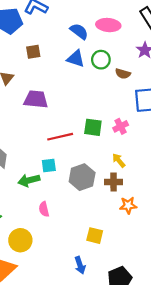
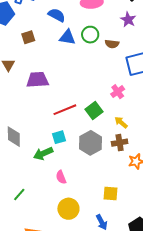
blue semicircle: (79, 31) -> (57, 15), moved
green square: (93, 127) -> (94, 110), moved, turned -36
yellow circle: (20, 240) -> (68, 209), moved

